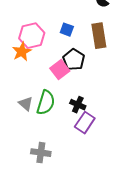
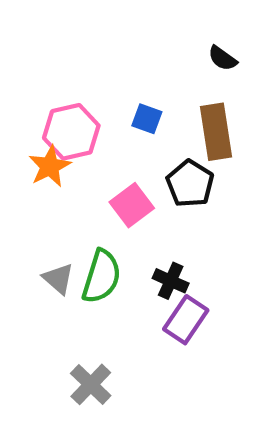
black pentagon: (74, 60) -> (190, 184), moved
gray cross: (41, 153) -> (91, 384), turned 36

